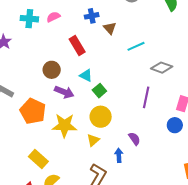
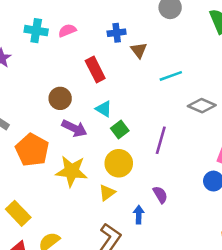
purple line: (146, 97) -> (161, 140), moved
yellow rectangle: (38, 159) -> (18, 213), moved

